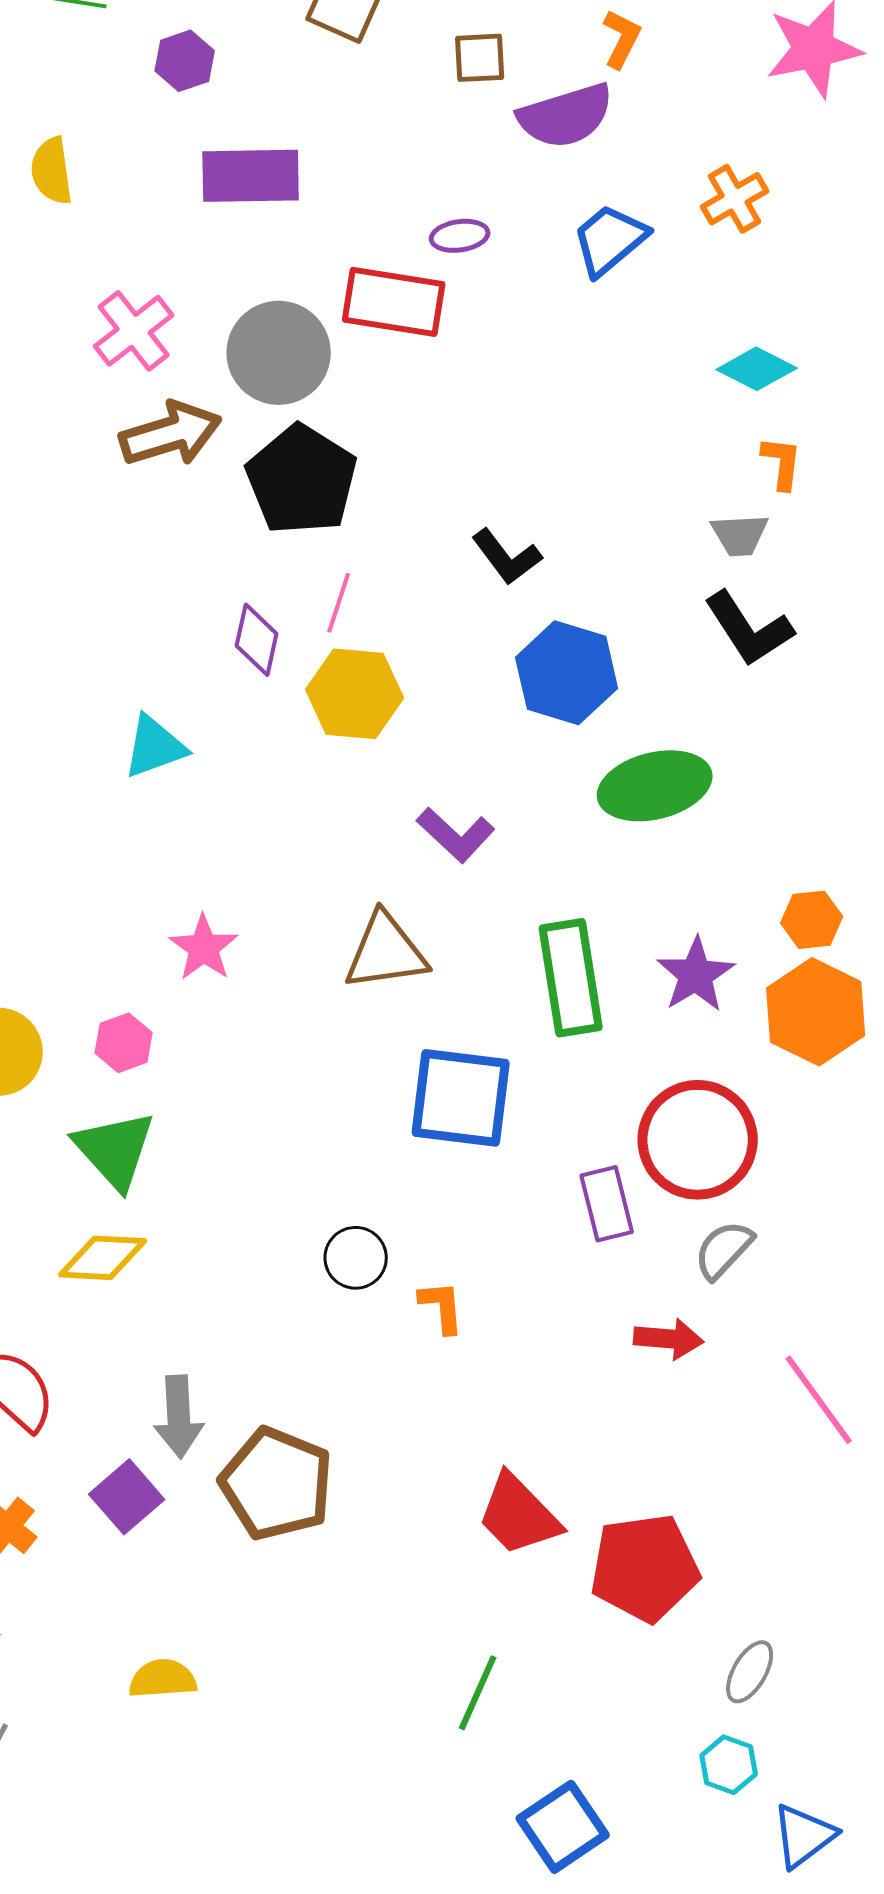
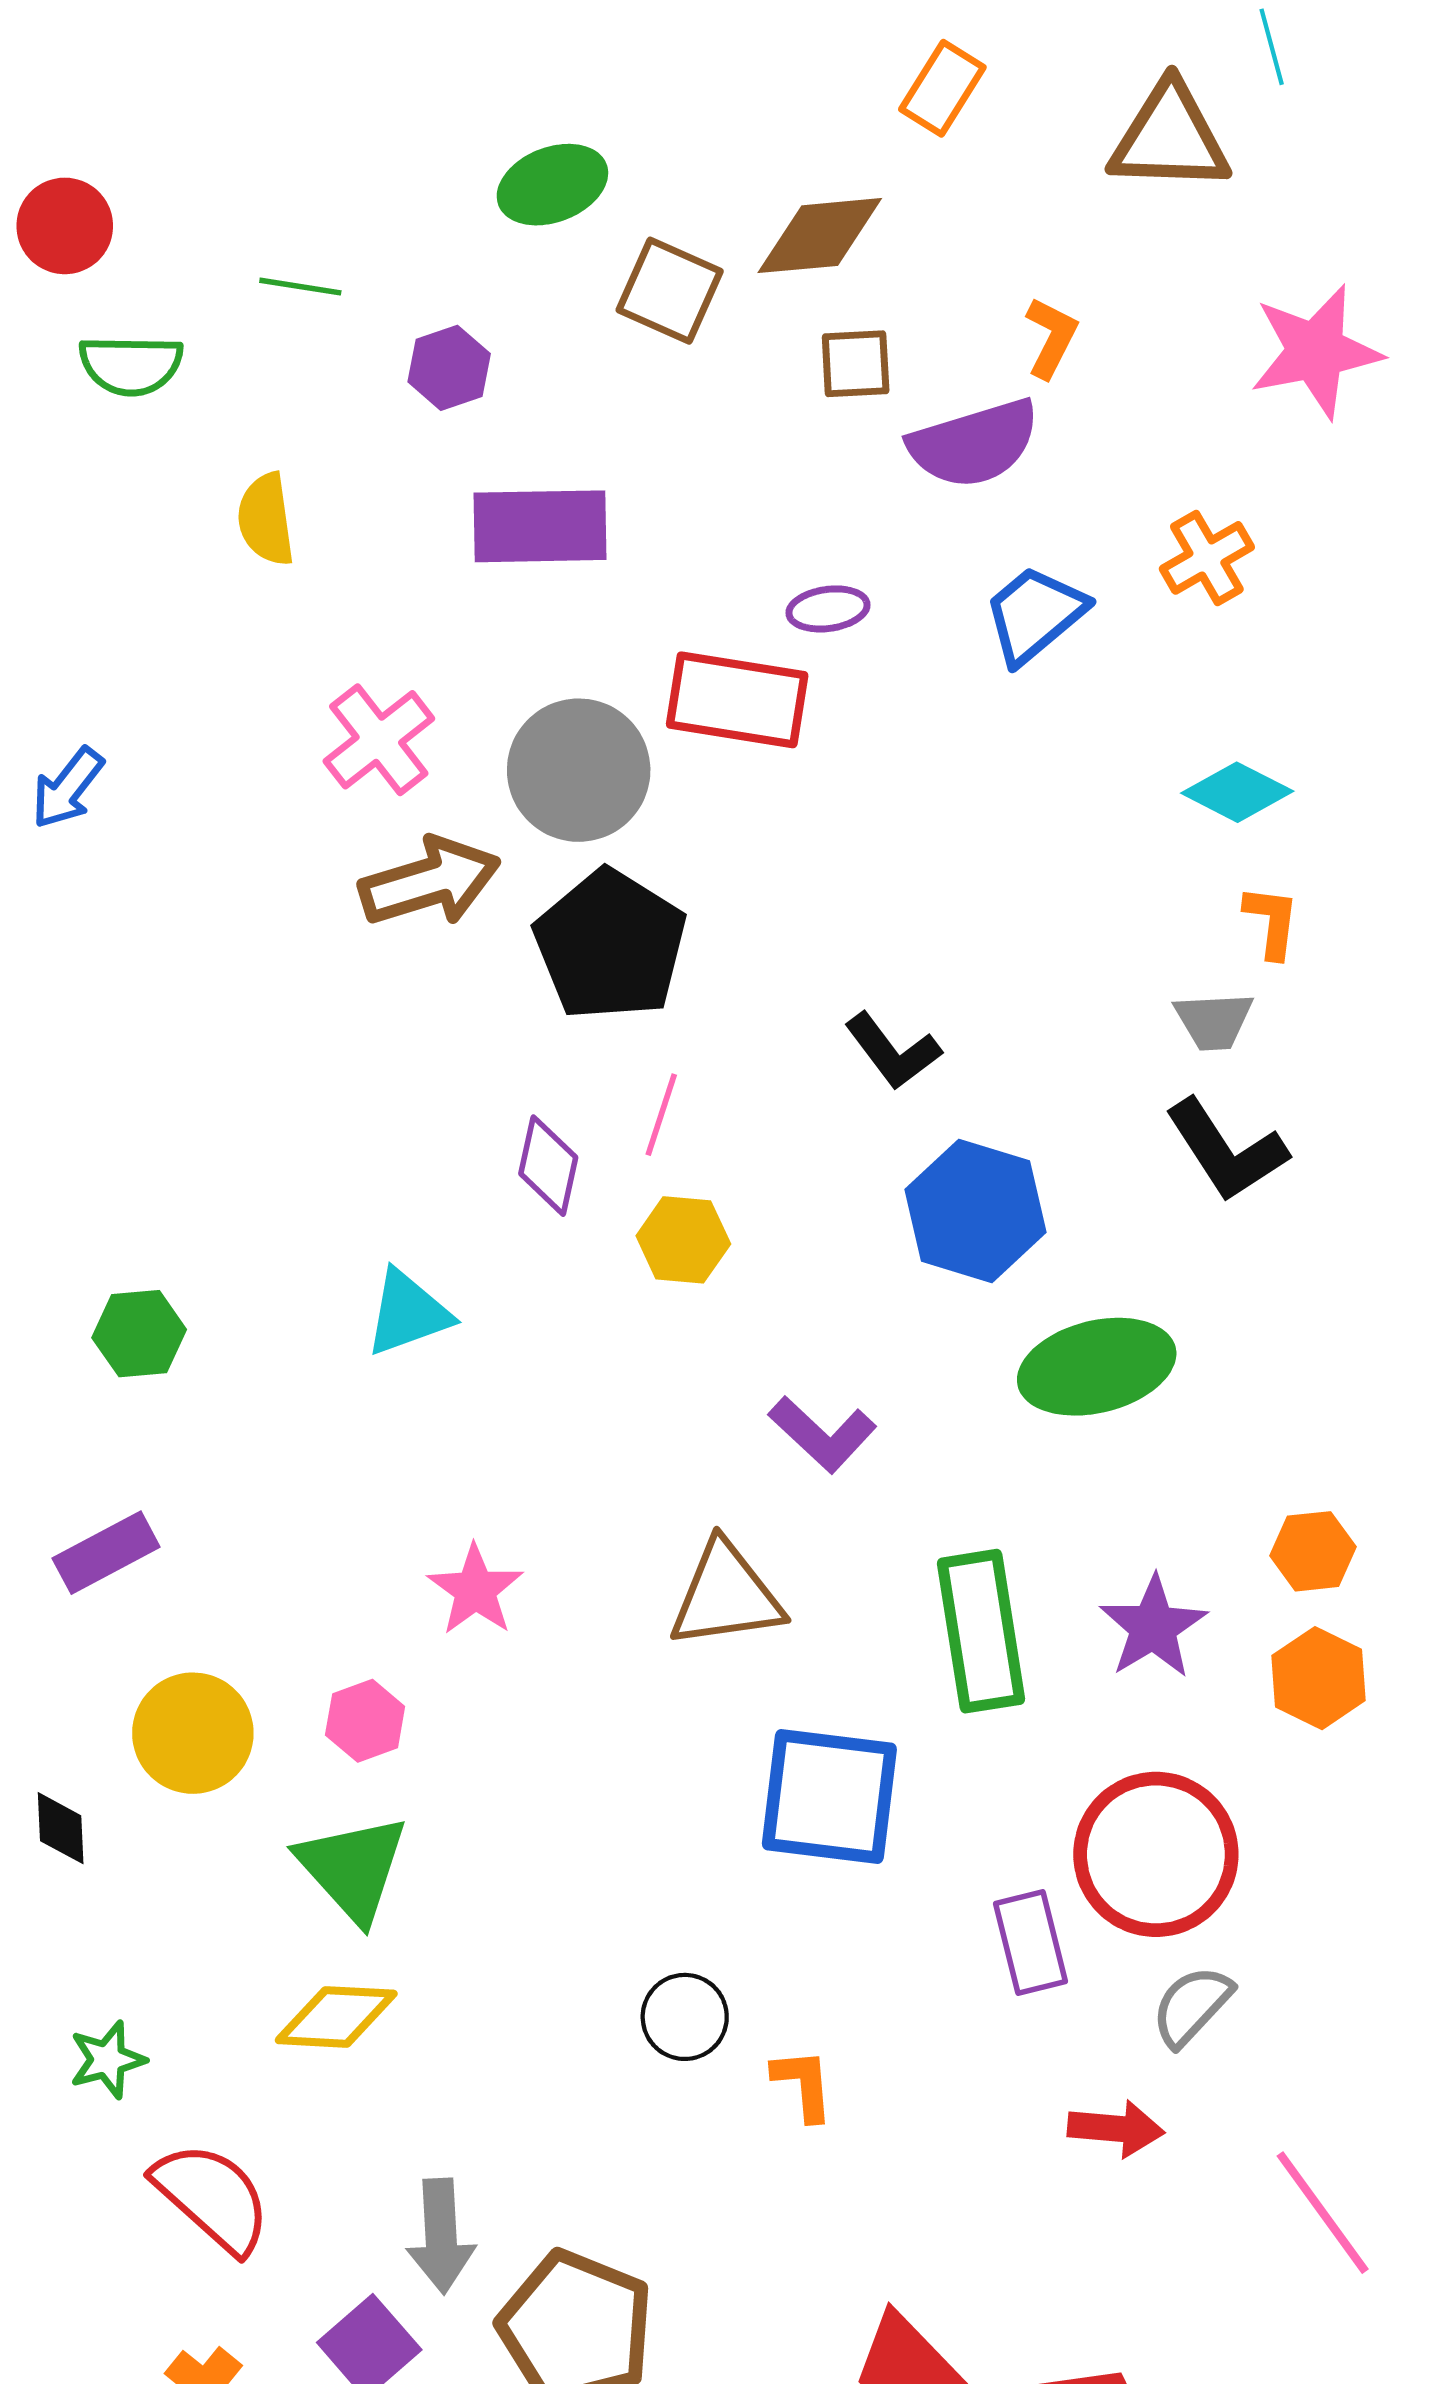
yellow hexagon: (355, 694) -> (683, 1240), size x0.7
orange hexagon: (816, 1012) -> (1318, 1678), size x0.7

